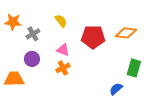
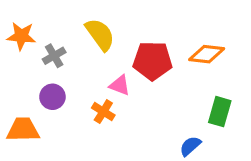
yellow semicircle: (61, 21) -> (100, 34), size x1.5
pink triangle: (63, 50) -> (120, 85), moved
orange cross: (63, 68) -> (103, 112), turned -32

